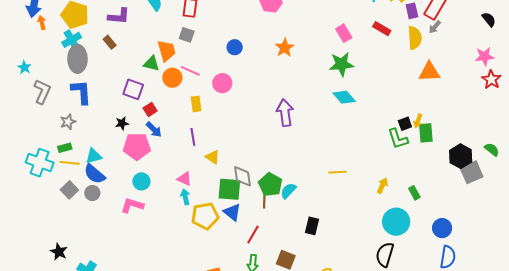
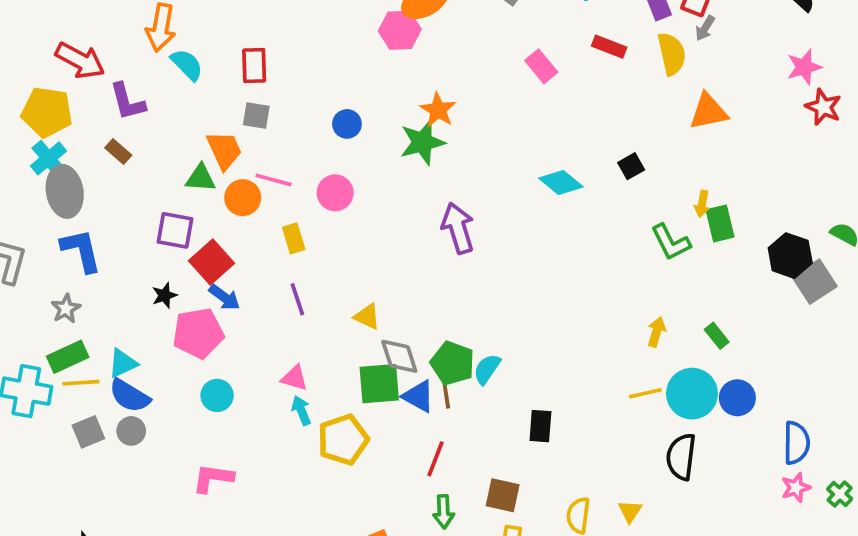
purple L-shape: (119, 16) -> (127, 102), turned 80
green star: (341, 64) -> (422, 142), moved
red square: (150, 110) -> (212, 262), size x1.6
black square: (405, 124) -> (631, 166), moved
green rectangle: (65, 148) -> (68, 357), size x1.5
yellow triangle: (213, 157) -> (367, 317), moved
yellow line: (338, 172) -> (645, 393), moved
gray square: (69, 190) -> (88, 432), turned 30
pink L-shape: (132, 205) -> (213, 478), moved
blue triangle: (232, 212) -> (418, 396), moved
blue circle: (442, 228) -> (737, 398), moved

